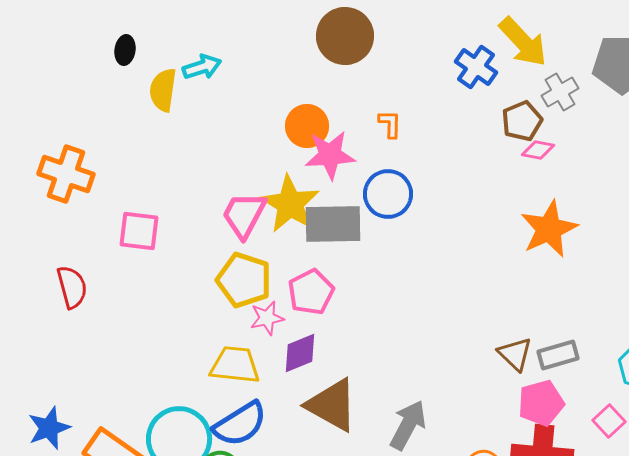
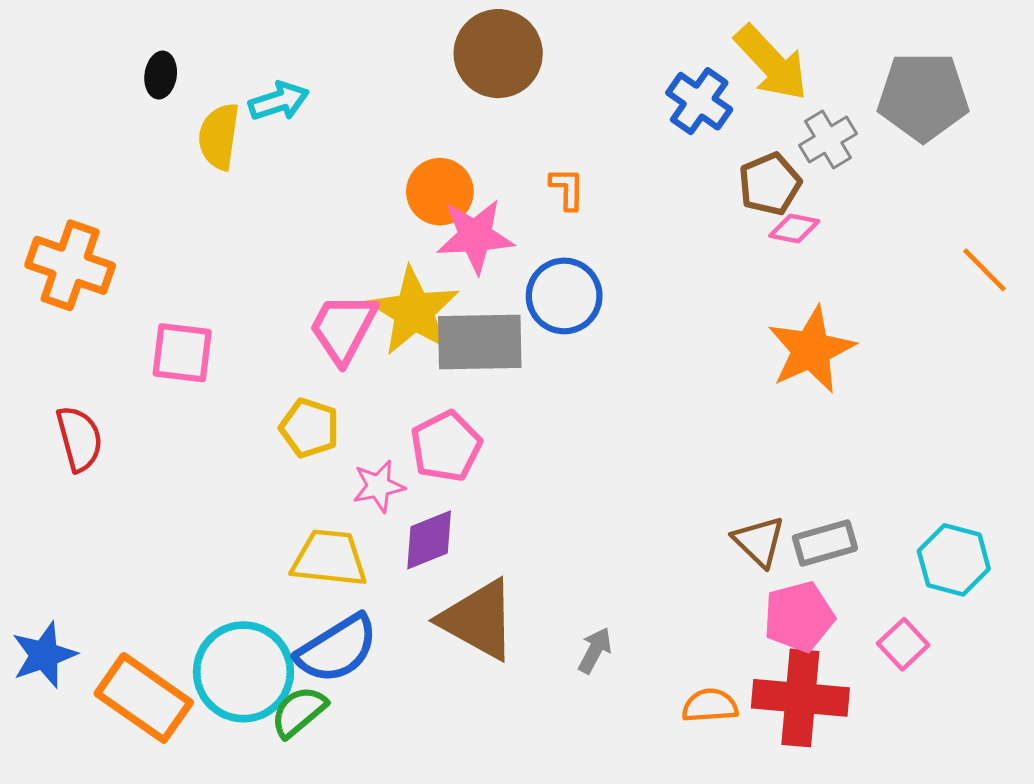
yellow pentagon: (244, 280) -> (309, 428), moved, size x0.7
gray arrow: (408, 425) -> (595, 650), size x0.6

